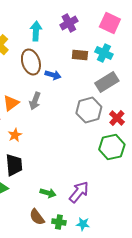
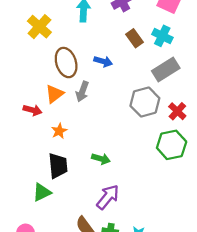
brown rectangle: (80, 55) -> (134, 38), turned 49
brown ellipse: (31, 62) -> (66, 63), moved
purple arrow: (79, 192) -> (108, 197), moved
green arrow: (48, 193) -> (101, 159), moved

